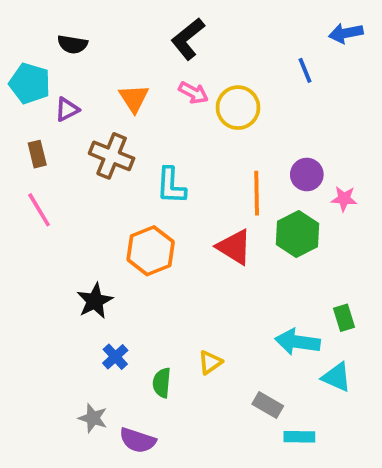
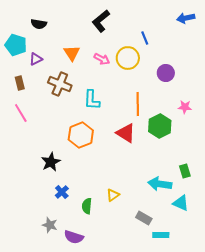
blue line: (305, 70) -> (145, 38), moved
pink arrow: (193, 93) -> (102, 59), moved
purple circle: (307, 174) -> (166, 73), moved

